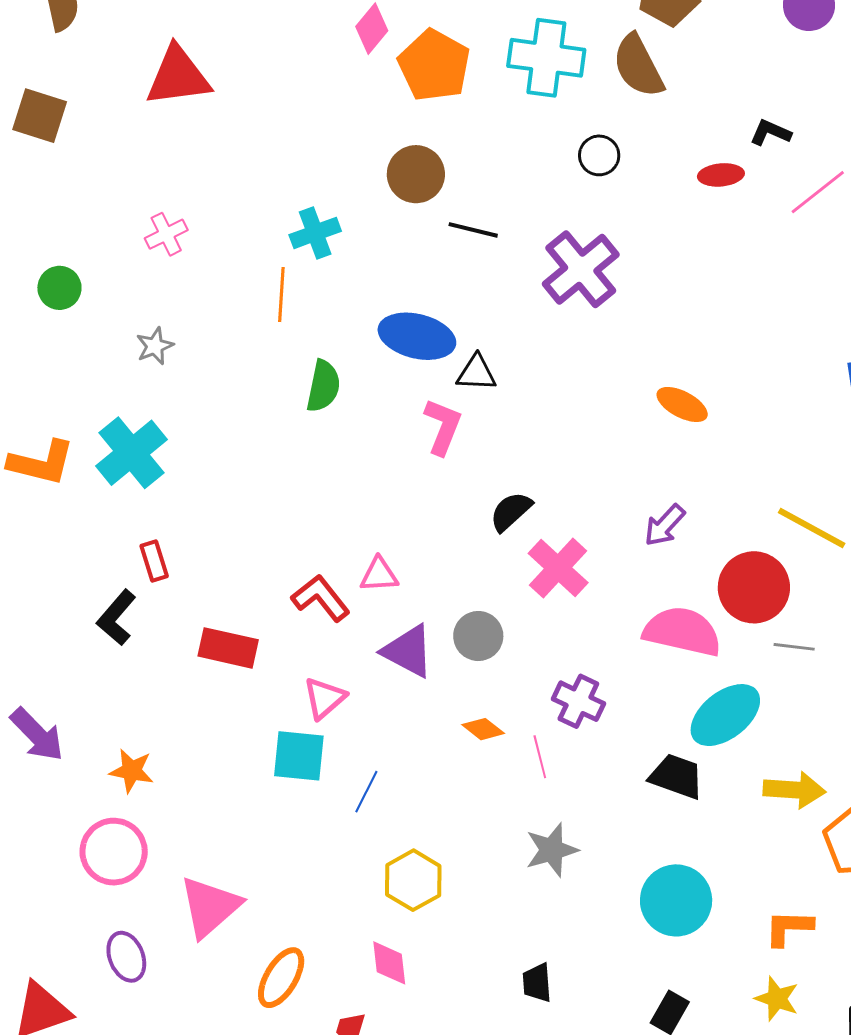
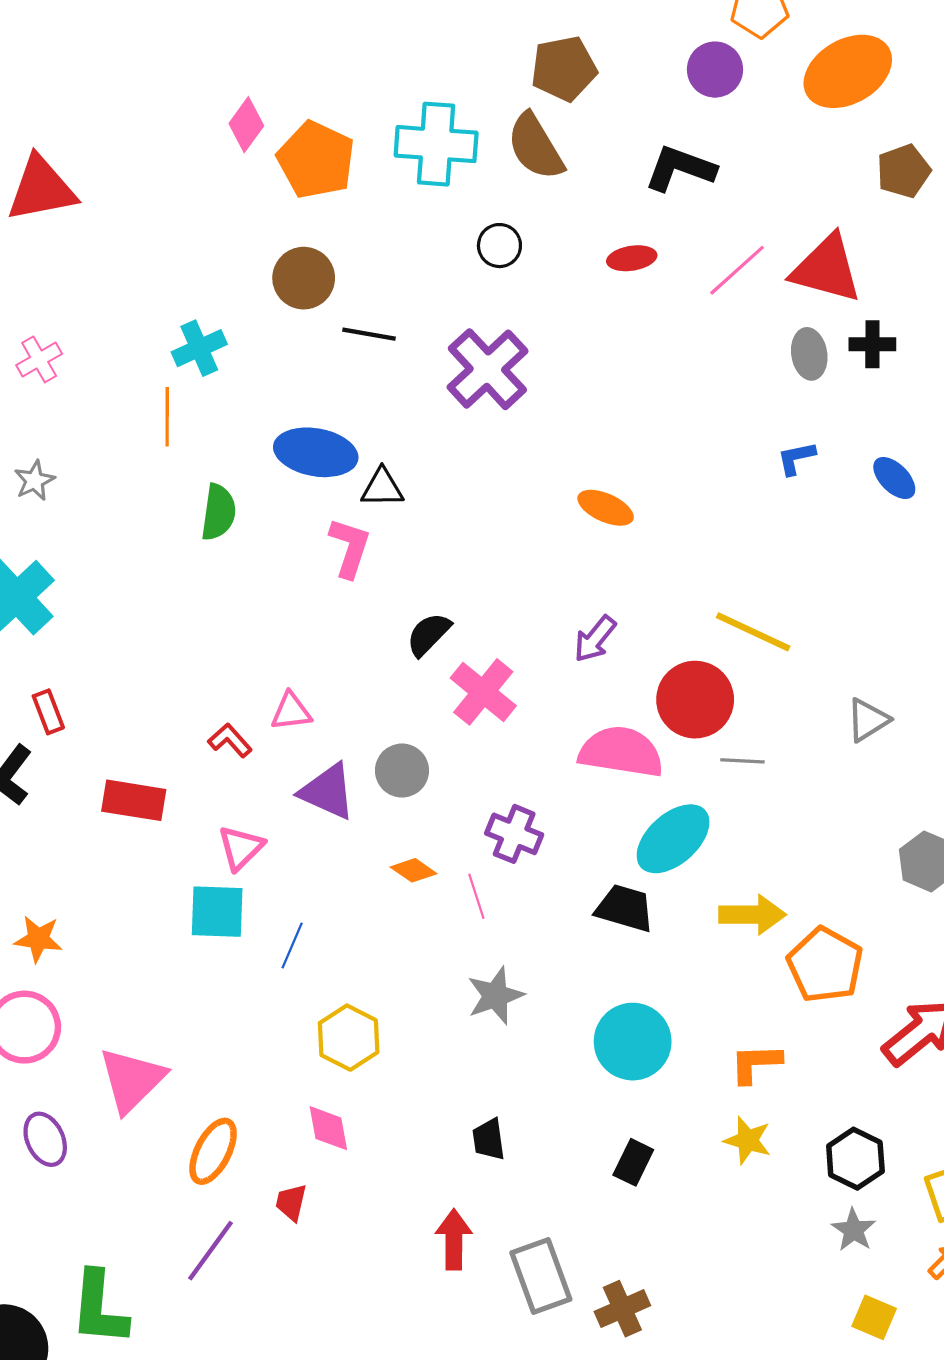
black L-shape: (770, 133) -> (680, 168), moved, size x1.6
red L-shape: (321, 598) -> (230, 740), size x0.7

